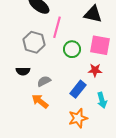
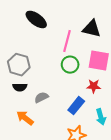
pink line: (57, 27) -> (67, 41), moved
gray hexagon: (34, 42) -> (19, 65), moved
orange arrow: (40, 101) -> (25, 118), moved

